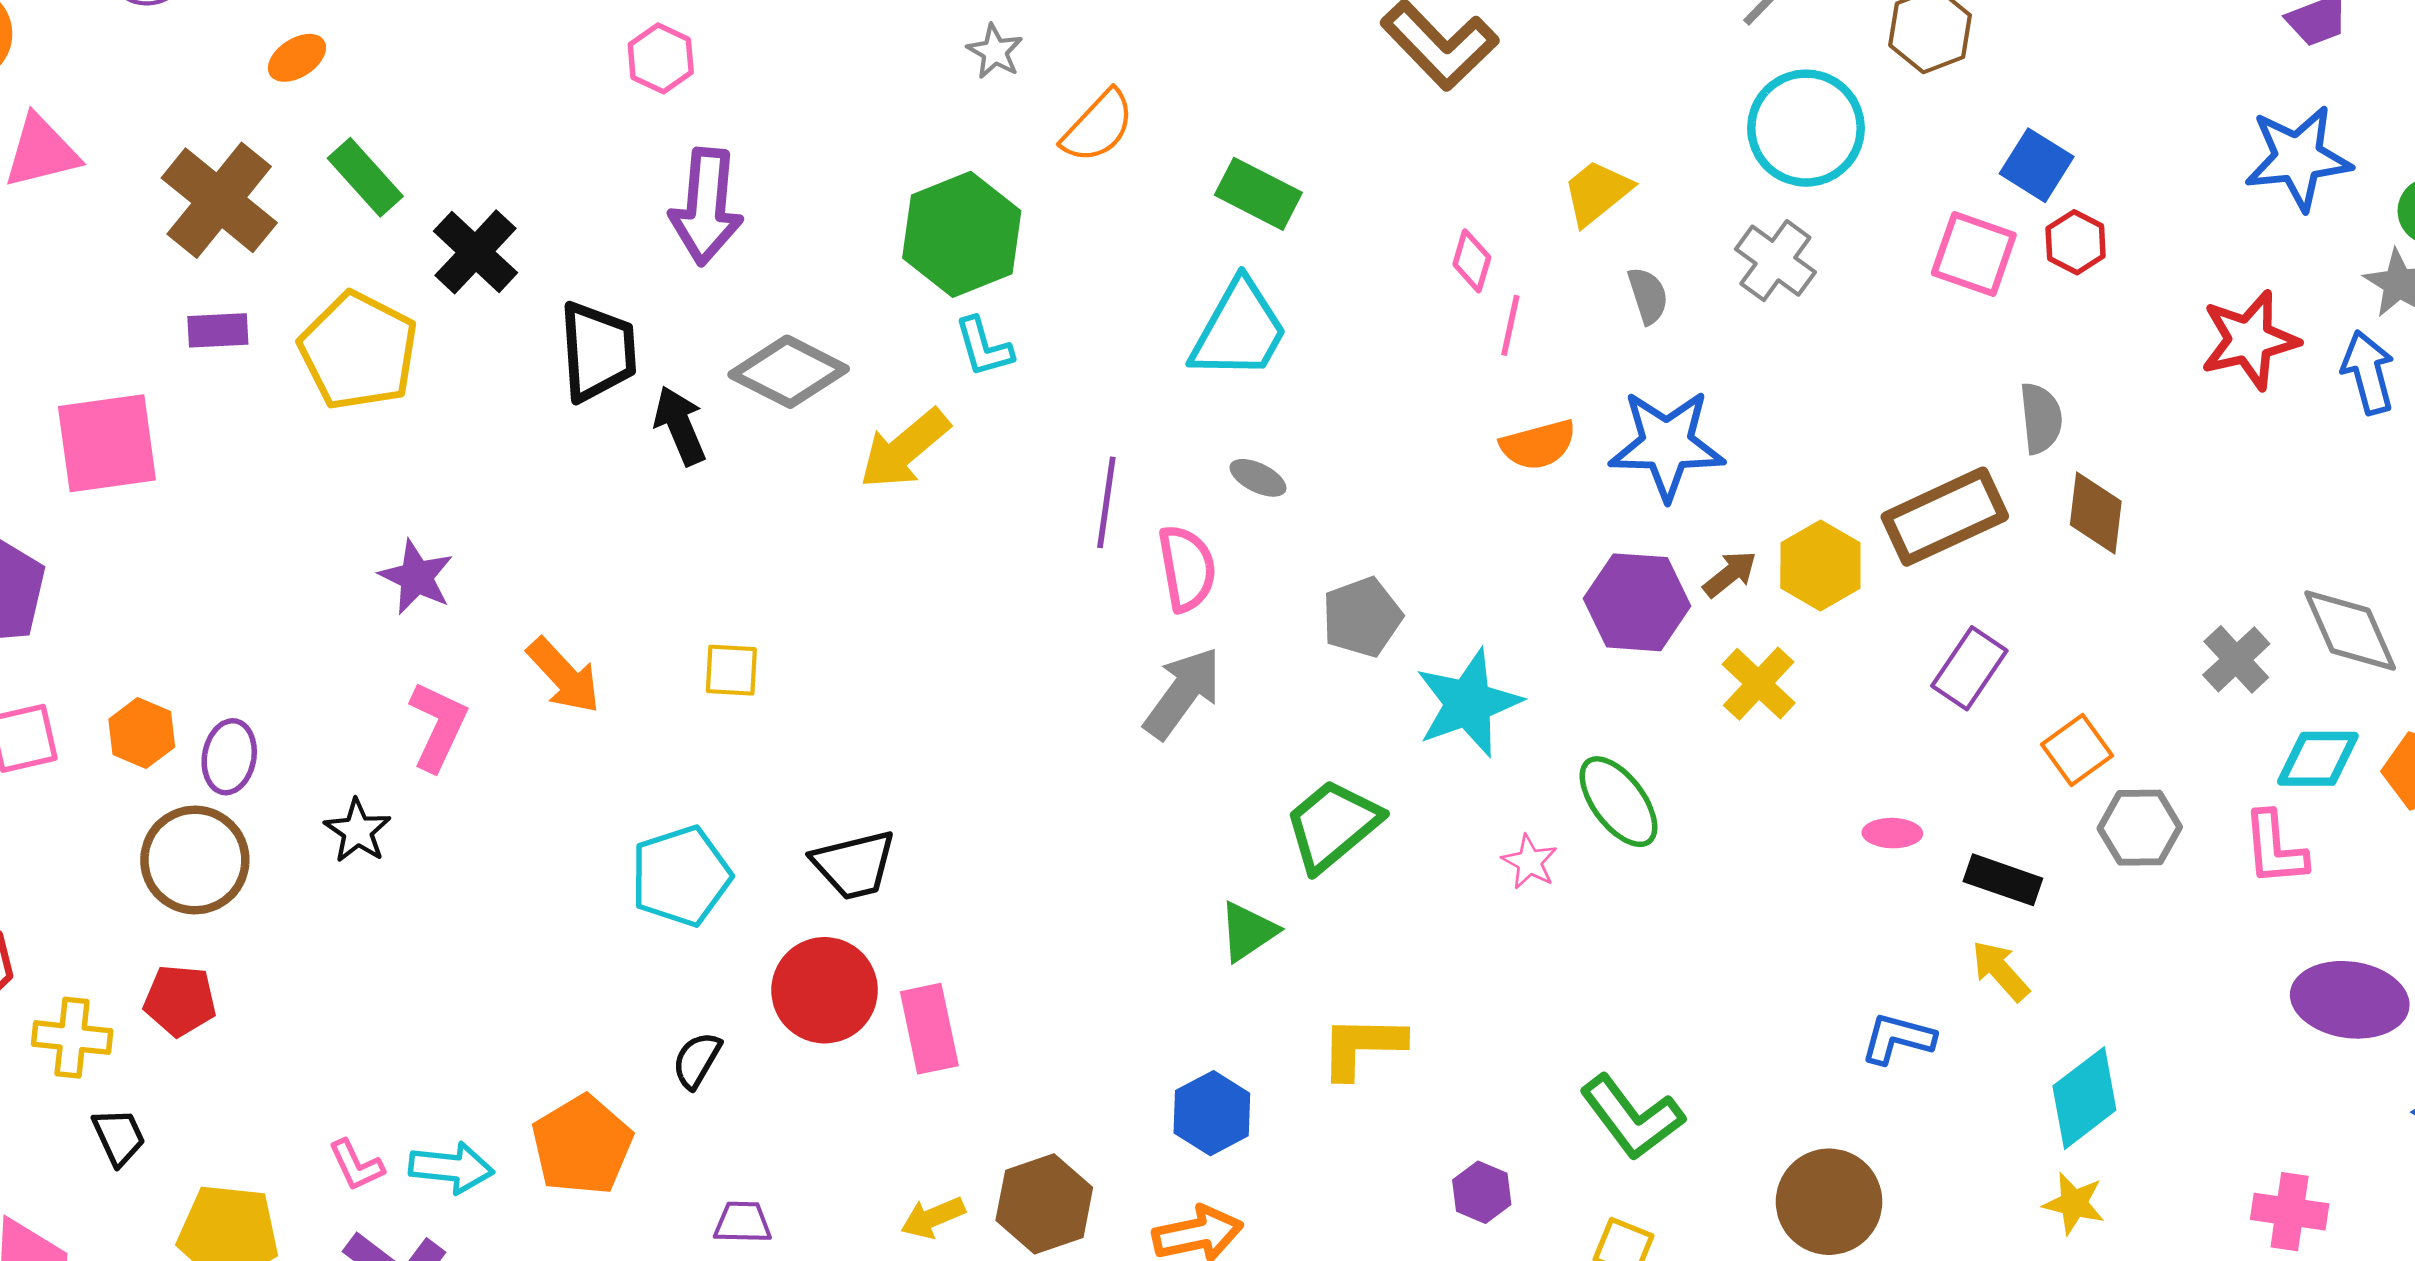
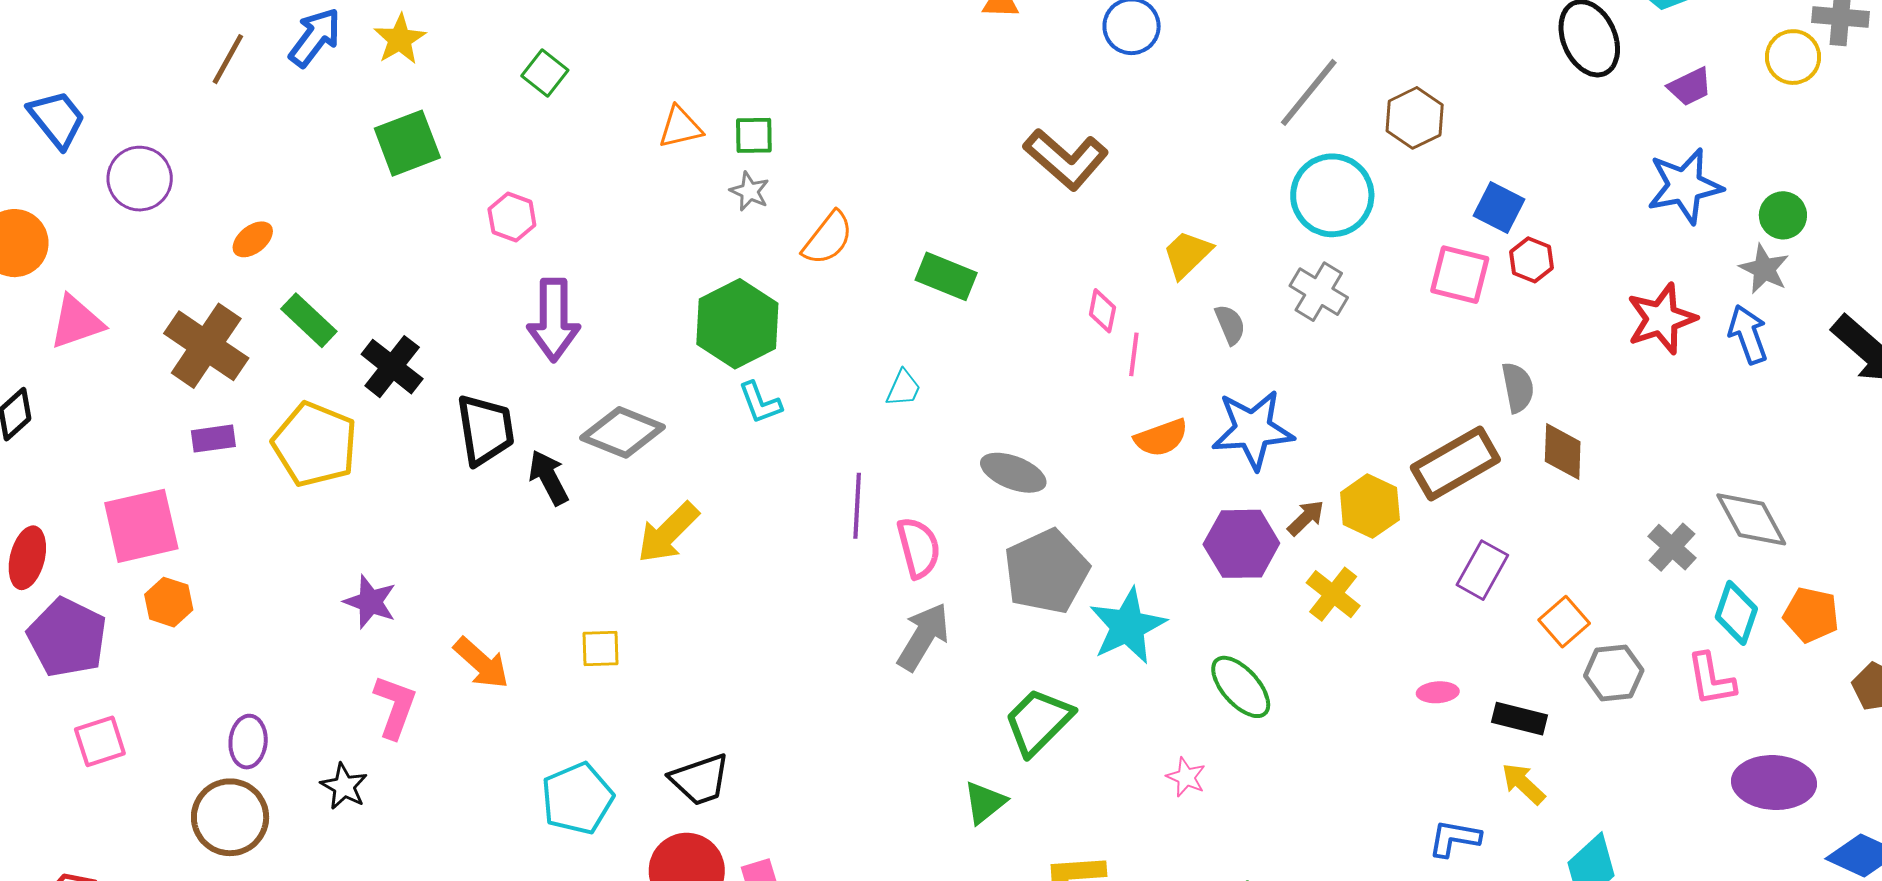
cyan trapezoid: (1239, 330) -> (903, 388), moved, size x0.5
yellow arrow: (905, 449) -> (668, 533), moved
gray ellipse: (1258, 478) -> (1013, 473), moved, size x1.6
gray pentagon: (1362, 617) -> (1046, 571), size x1.5
orange hexagon: (142, 733) -> (169, 602), moved
cyan diamond: (2318, 759) -> (1736, 613), turned -66
pink star: (1530, 862) -> (1186, 777), moved

